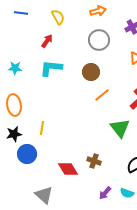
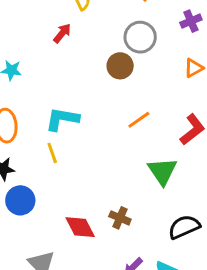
cyan L-shape: (51, 68) -> (62, 119), moved
brown circle: (91, 72) -> (120, 66), moved
yellow line: (42, 128) -> (52, 153), moved, turned -32

